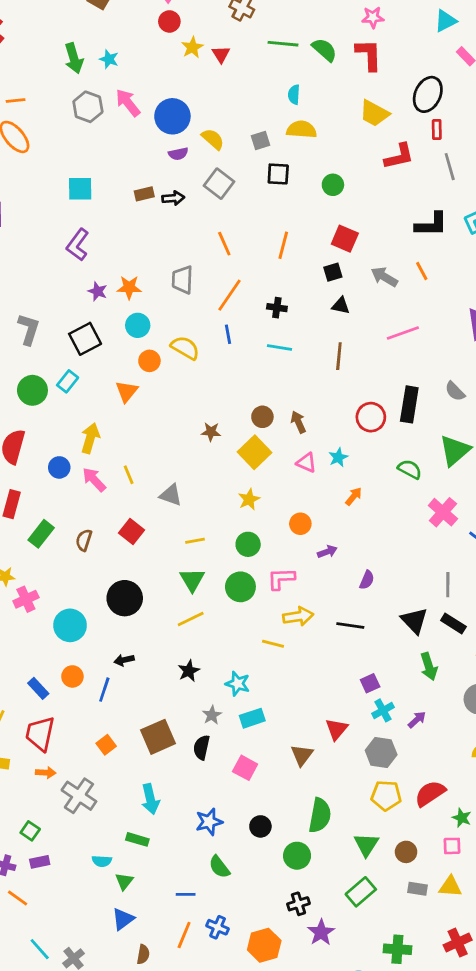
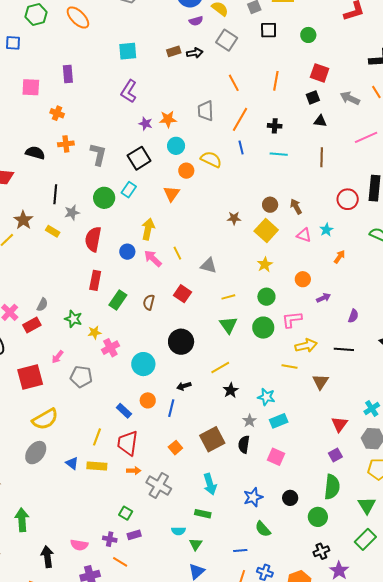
yellow line: (191, 619) -> (220, 368), moved
purple square: (370, 683) -> (335, 455), moved
brown triangle: (302, 755) -> (321, 382), moved

